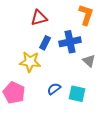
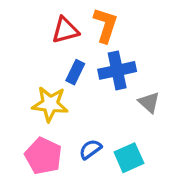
orange L-shape: (86, 15) -> (105, 25), moved
pink pentagon: (14, 93) -> (43, 156), moved
cyan square: (77, 94) -> (129, 158), turned -36

